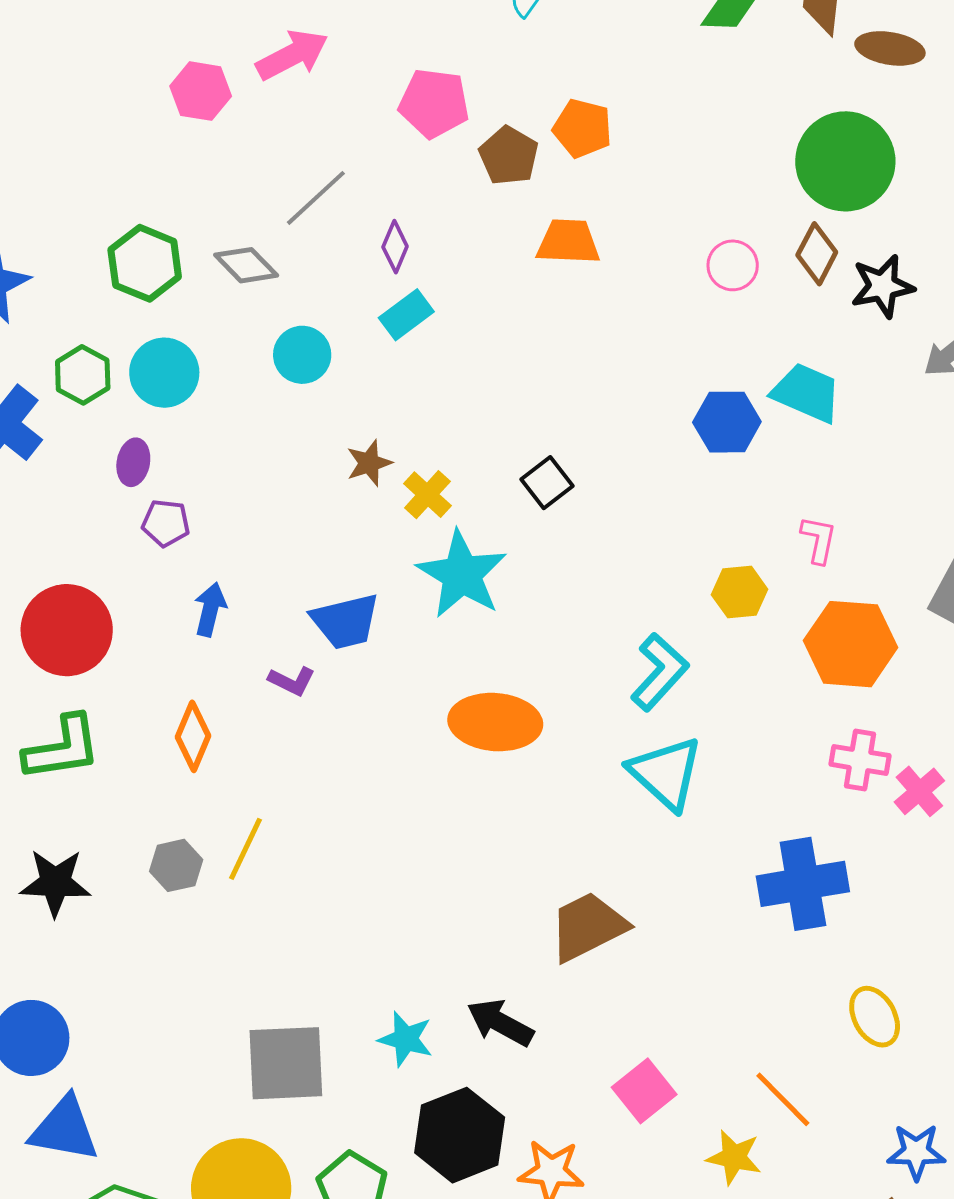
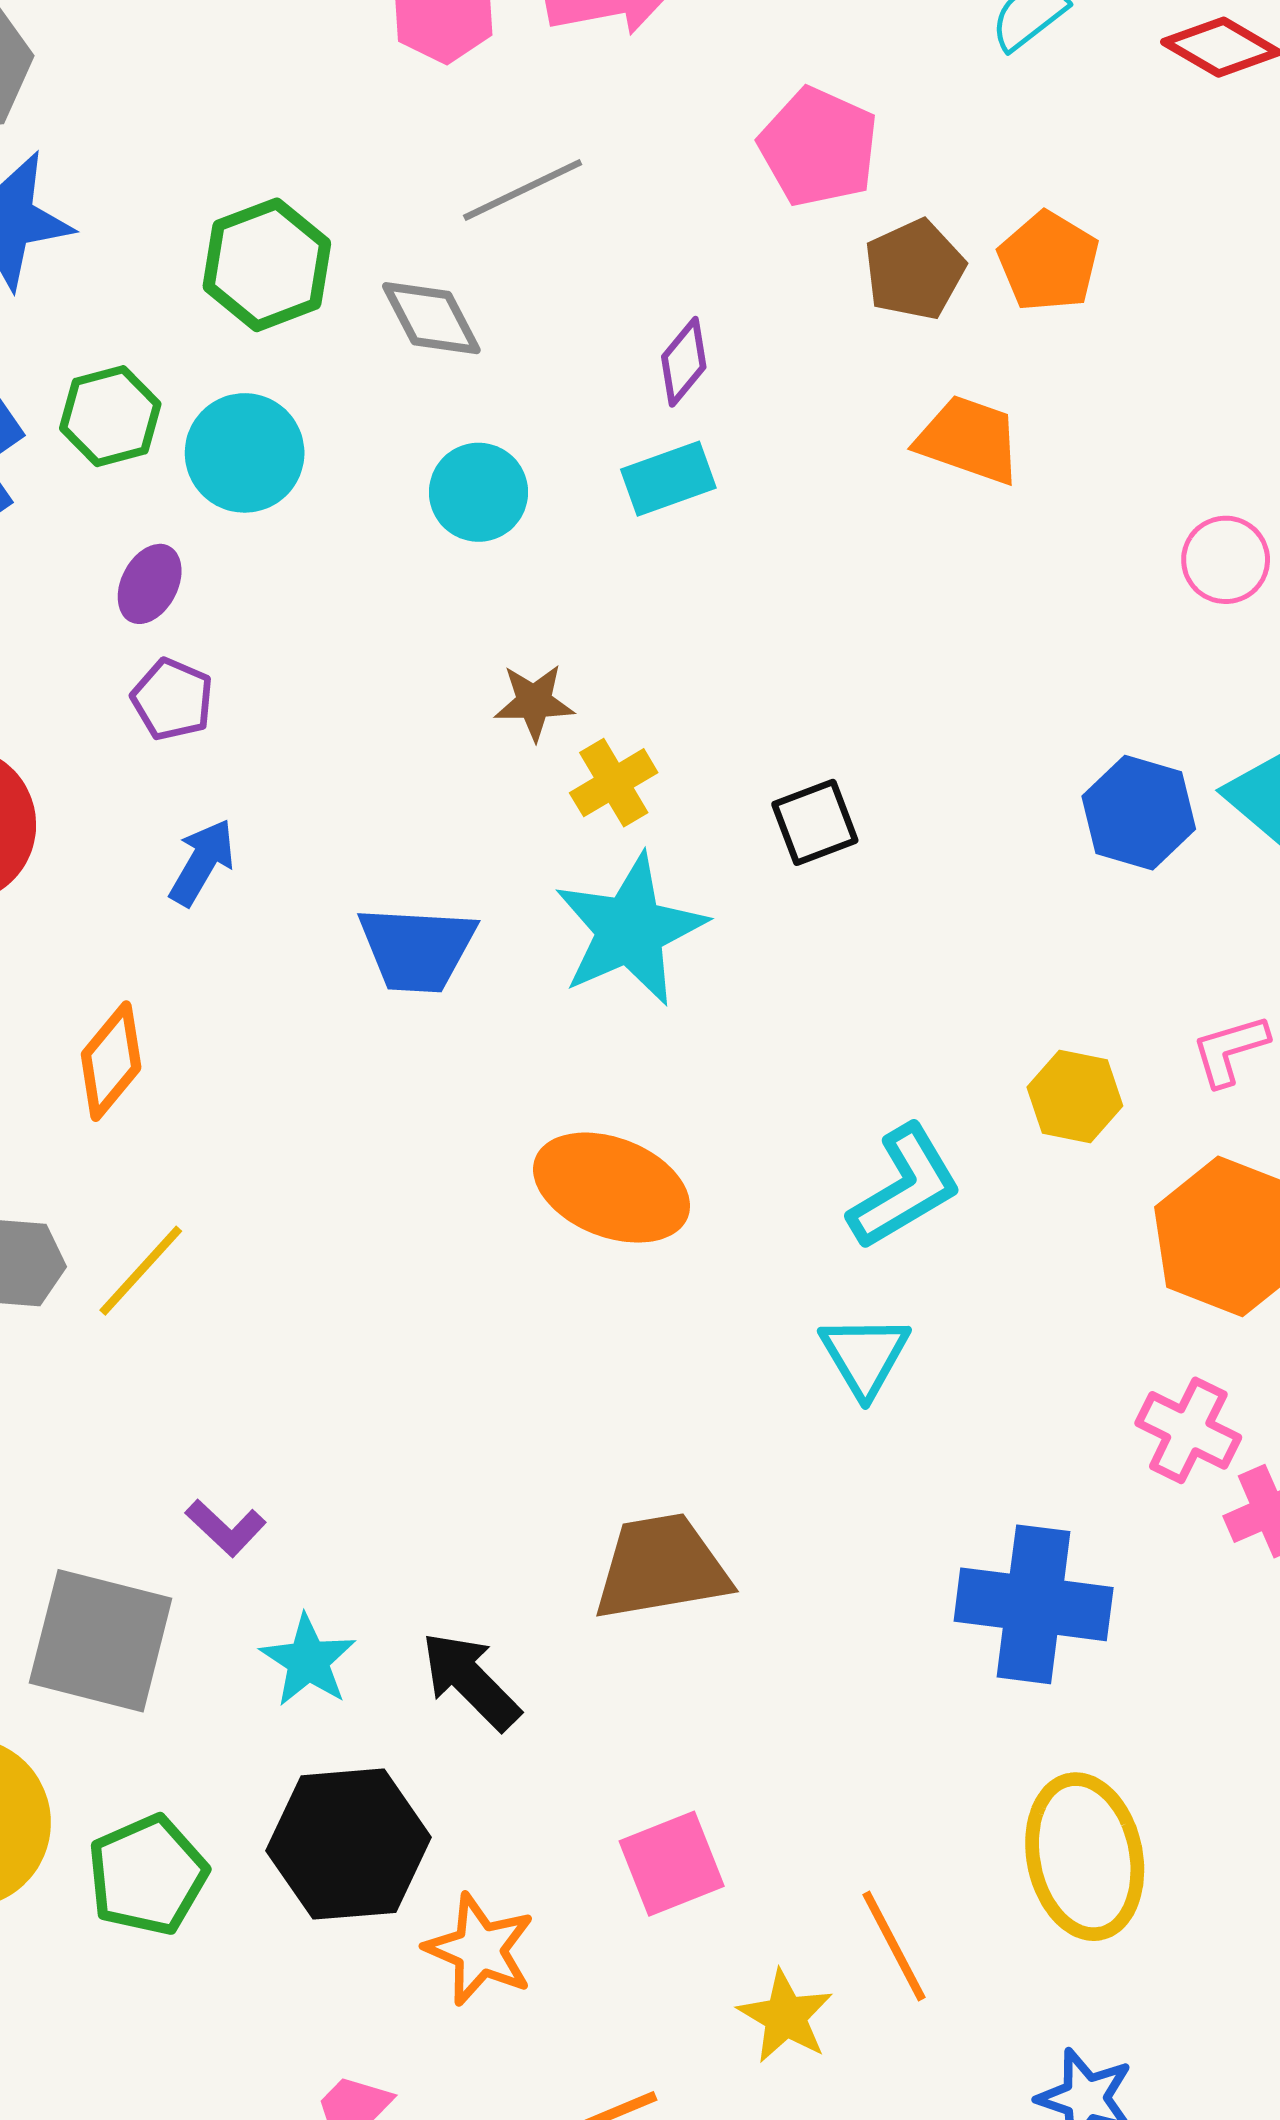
gray line: (316, 198) -> (523, 190), moved
pink L-shape: (819, 540) -> (1230, 1050), turned -135
purple L-shape: (292, 681) -> (226, 1528), moved
cyan triangle: (666, 773) -> (865, 1356), size x0.7
yellow ellipse: (875, 1017) -> (1085, 1857), size x1.5

